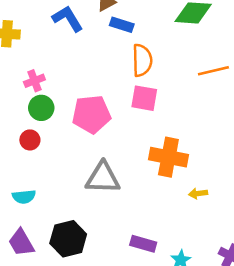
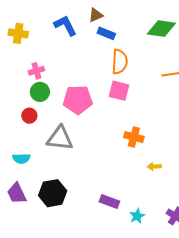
orange cross: (168, 157) -> (134, 137), size x0.7
gray triangle: (103, 178) -> (60, 138), moved

